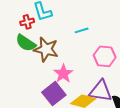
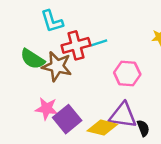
red cross: (27, 22) -> (76, 45), moved, size x1.6
pink star: (63, 74) -> (47, 109), moved, turned -30

